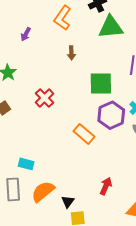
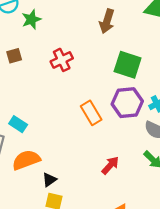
brown arrow: (71, 53) -> (107, 21), size x1.5
red arrow: (106, 186) -> (110, 165), moved

